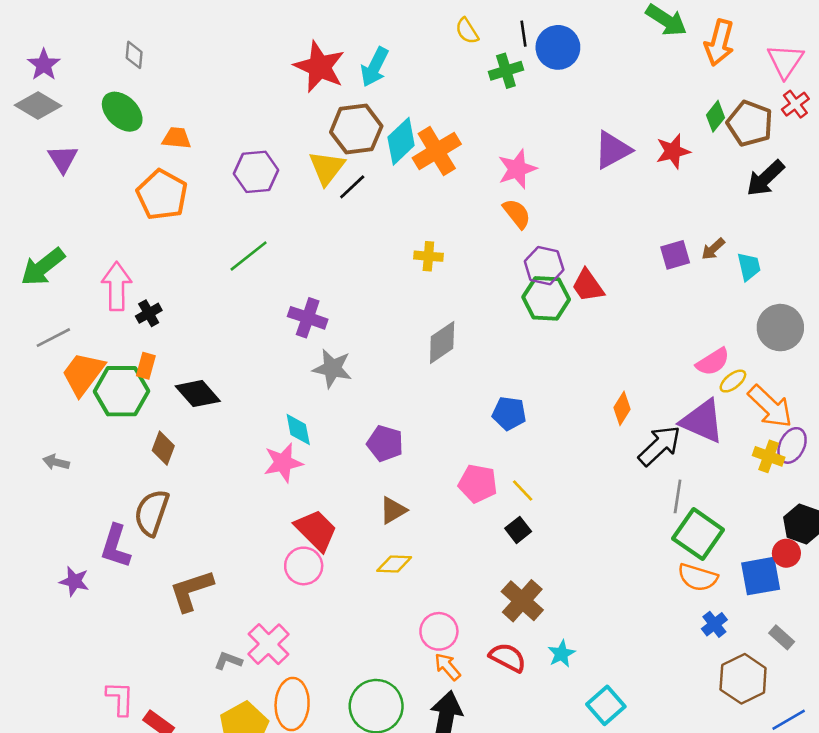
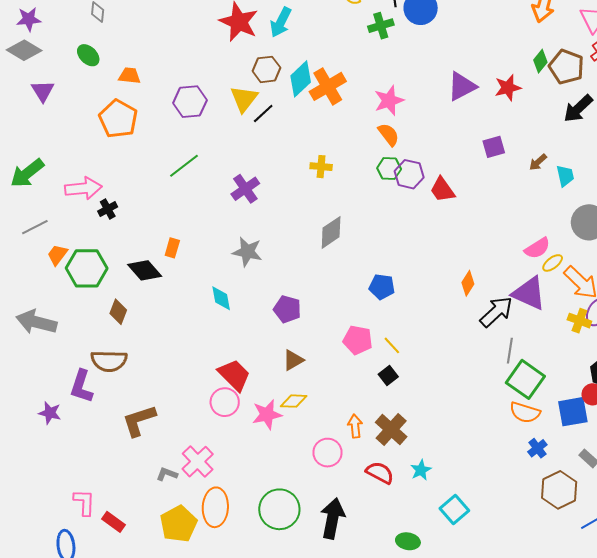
purple star: (44, 65) -> (29, 19), turned 30
green ellipse: (122, 112) -> (88, 55), size x0.7
brown hexagon: (356, 129) -> (266, 69), size x0.7
purple square: (675, 255) -> (494, 147), moved
pink arrow: (117, 286) -> (83, 188), turned 84
green hexagon: (546, 298) -> (389, 169), moved, size x0.7
purple cross: (308, 318) -> (245, 189), moved, turned 36
orange rectangle: (146, 366) -> (172, 248), moved
orange trapezoid: (83, 374) -> (57, 255), size x0.6
gray arrow: (56, 462) -> (36, 322), size x2.0
pink star: (283, 463) -> (267, 414), moved
brown semicircle: (152, 513) -> (109, 361), turned -108
orange arrow: (448, 667) -> (355, 426), moved, turned 35

